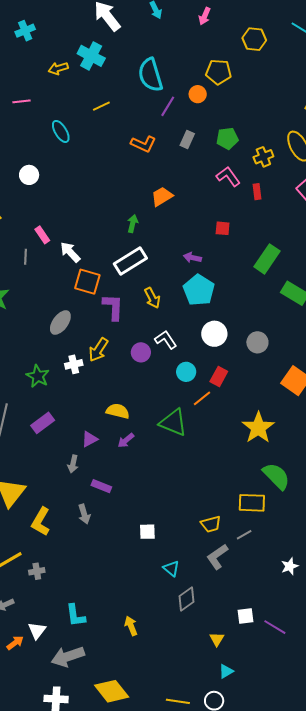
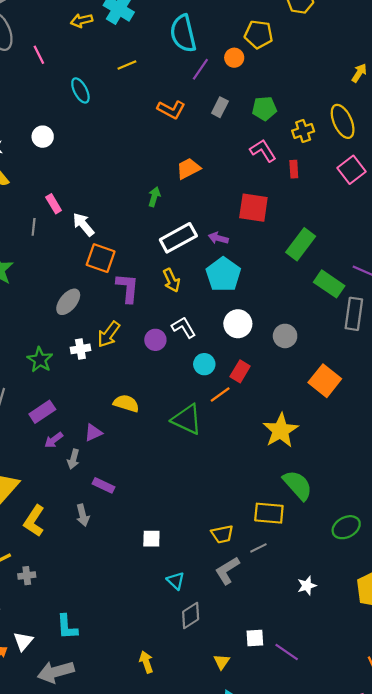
pink line: (21, 101) -> (39, 55), turned 66
red square: (223, 228) -> (253, 208), size x1.8
white rectangle: (130, 261) -> (178, 238), moved
purple arrow: (126, 440) -> (54, 440), moved
yellow arrow: (131, 626) -> (146, 662), moved

